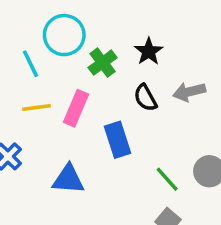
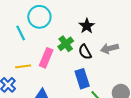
green cross: (103, 63) -> (66, 44), moved
yellow line: (37, 108) -> (23, 66), moved
blue rectangle: (118, 140) -> (82, 79), moved

